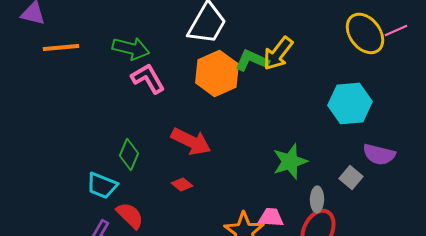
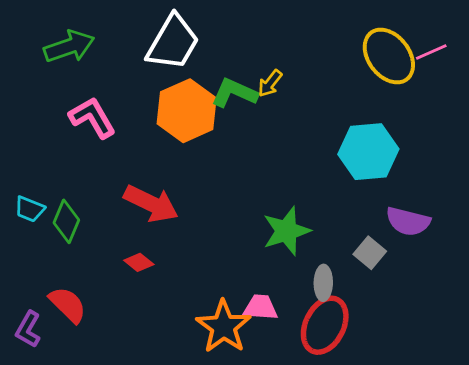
green arrow: (131, 48) -> (69, 46), moved, turned -33
yellow arrow: (278, 53) -> (270, 83), size x0.6
cyan trapezoid: (102, 185) -> (30, 209), moved, size x0.7

